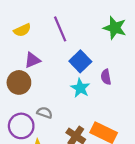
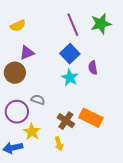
green star: (115, 28) -> (101, 24), turned -30
purple line: (60, 29) -> (73, 25), moved

